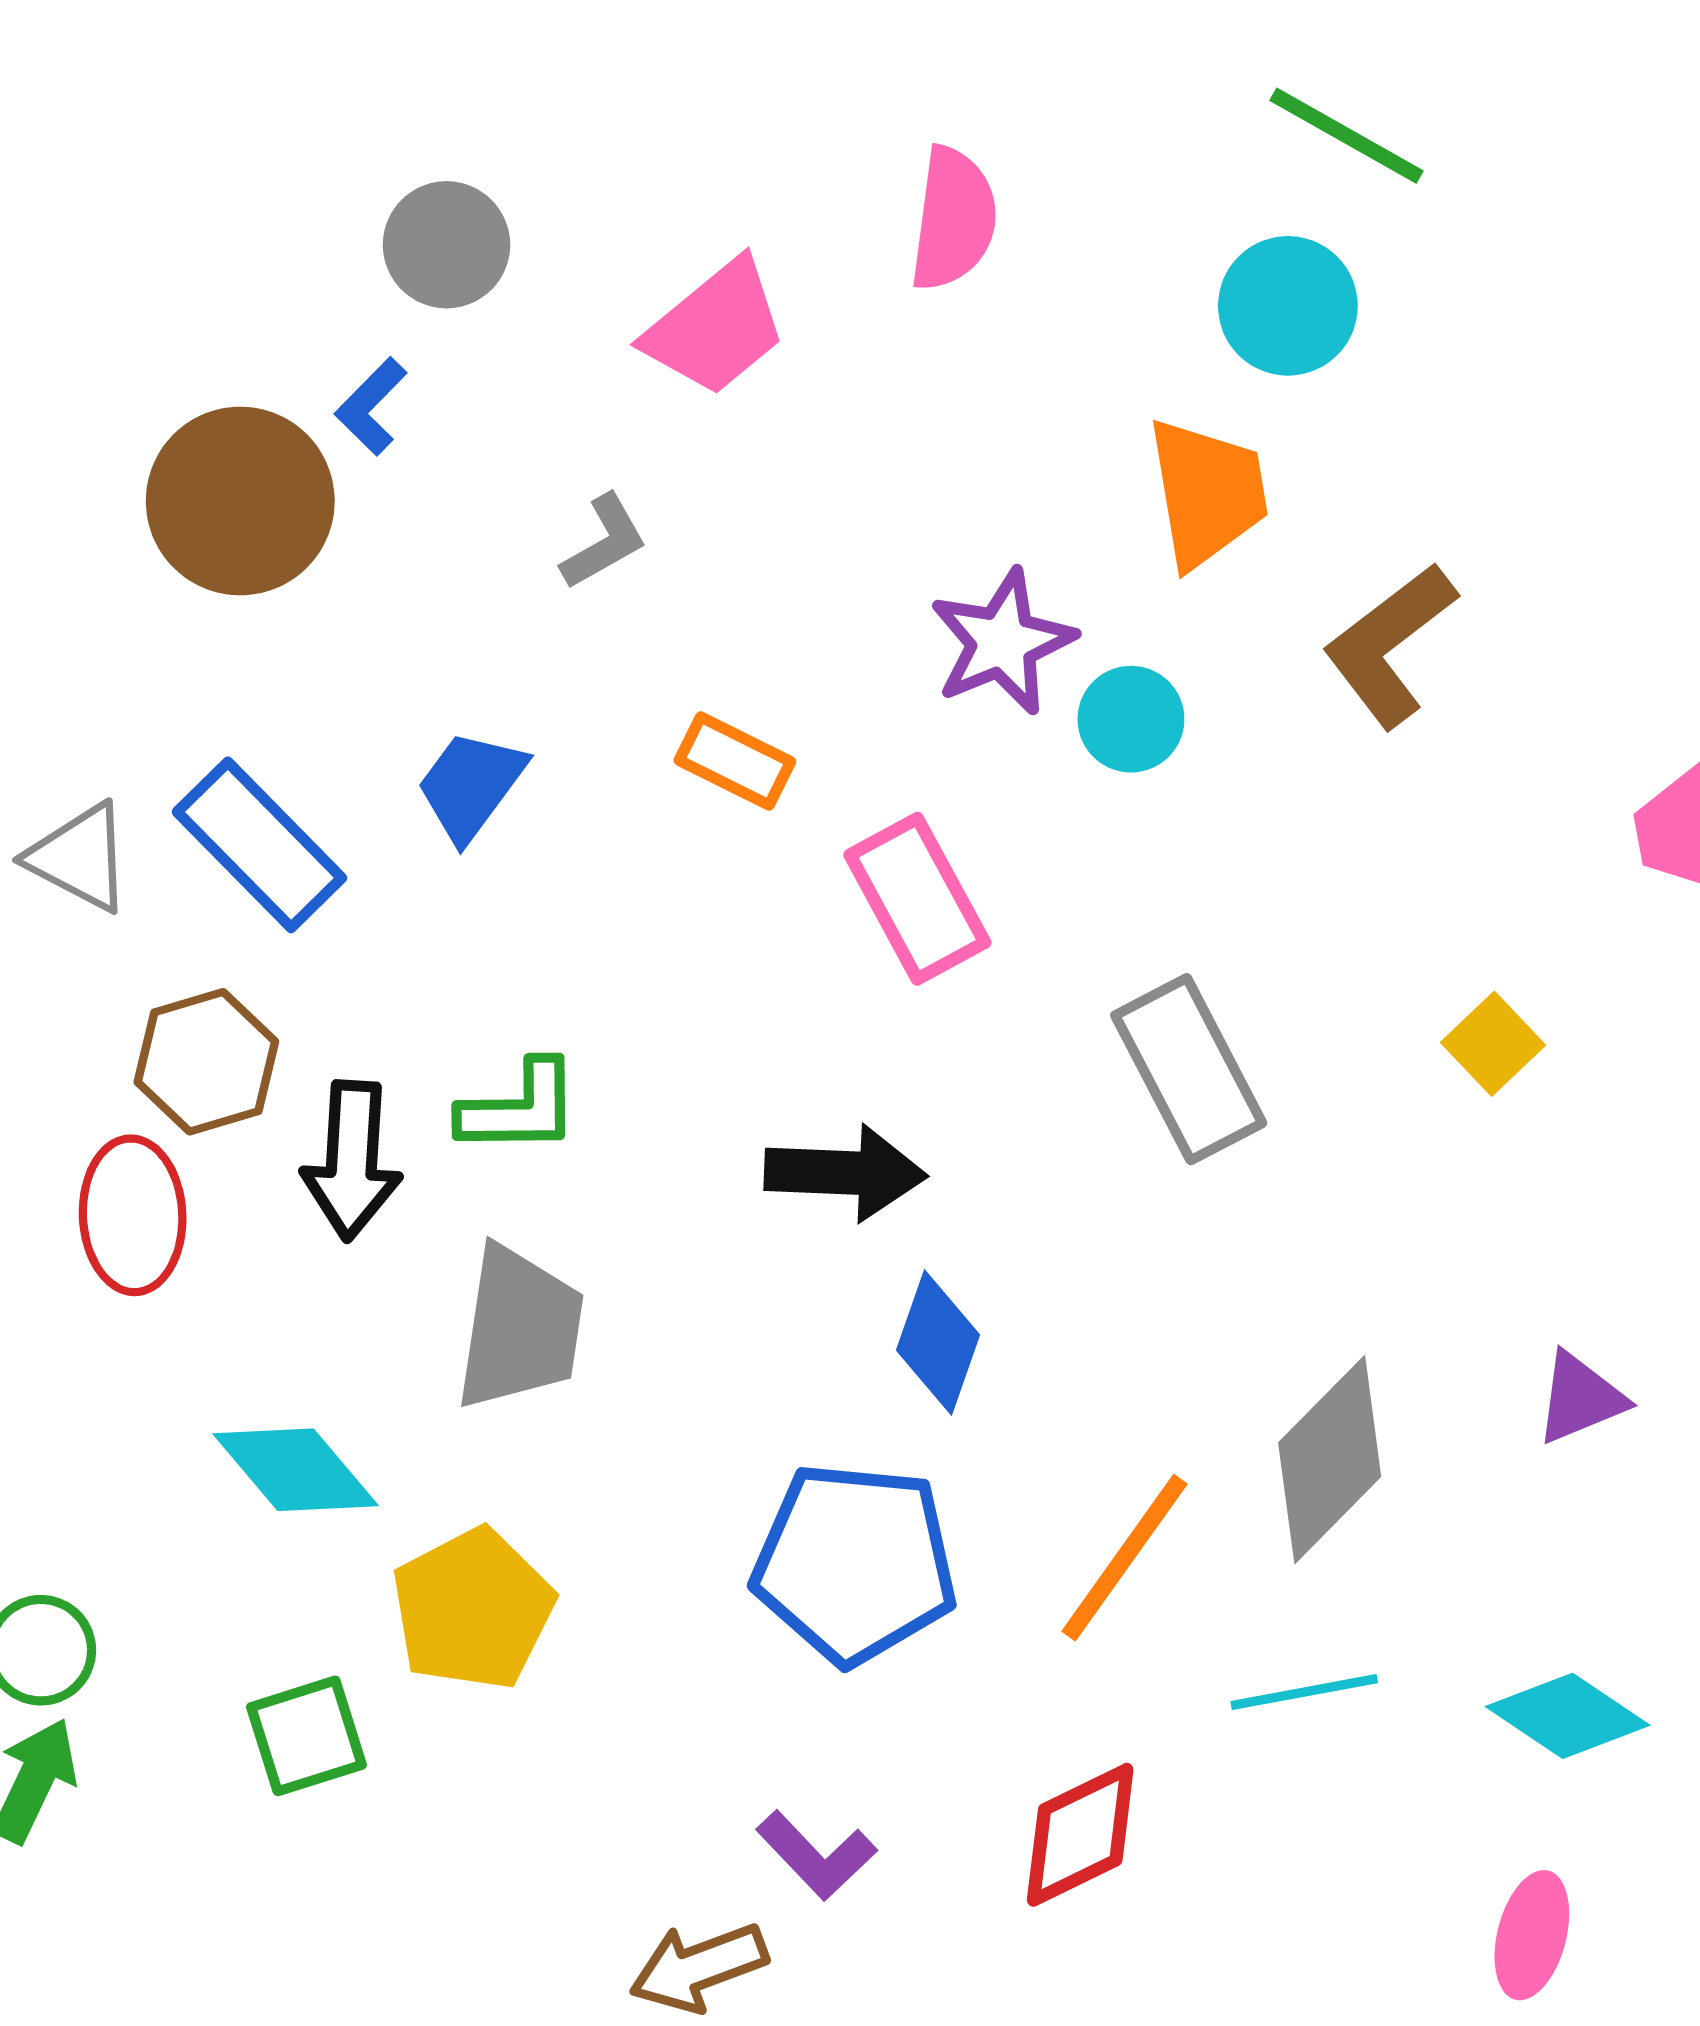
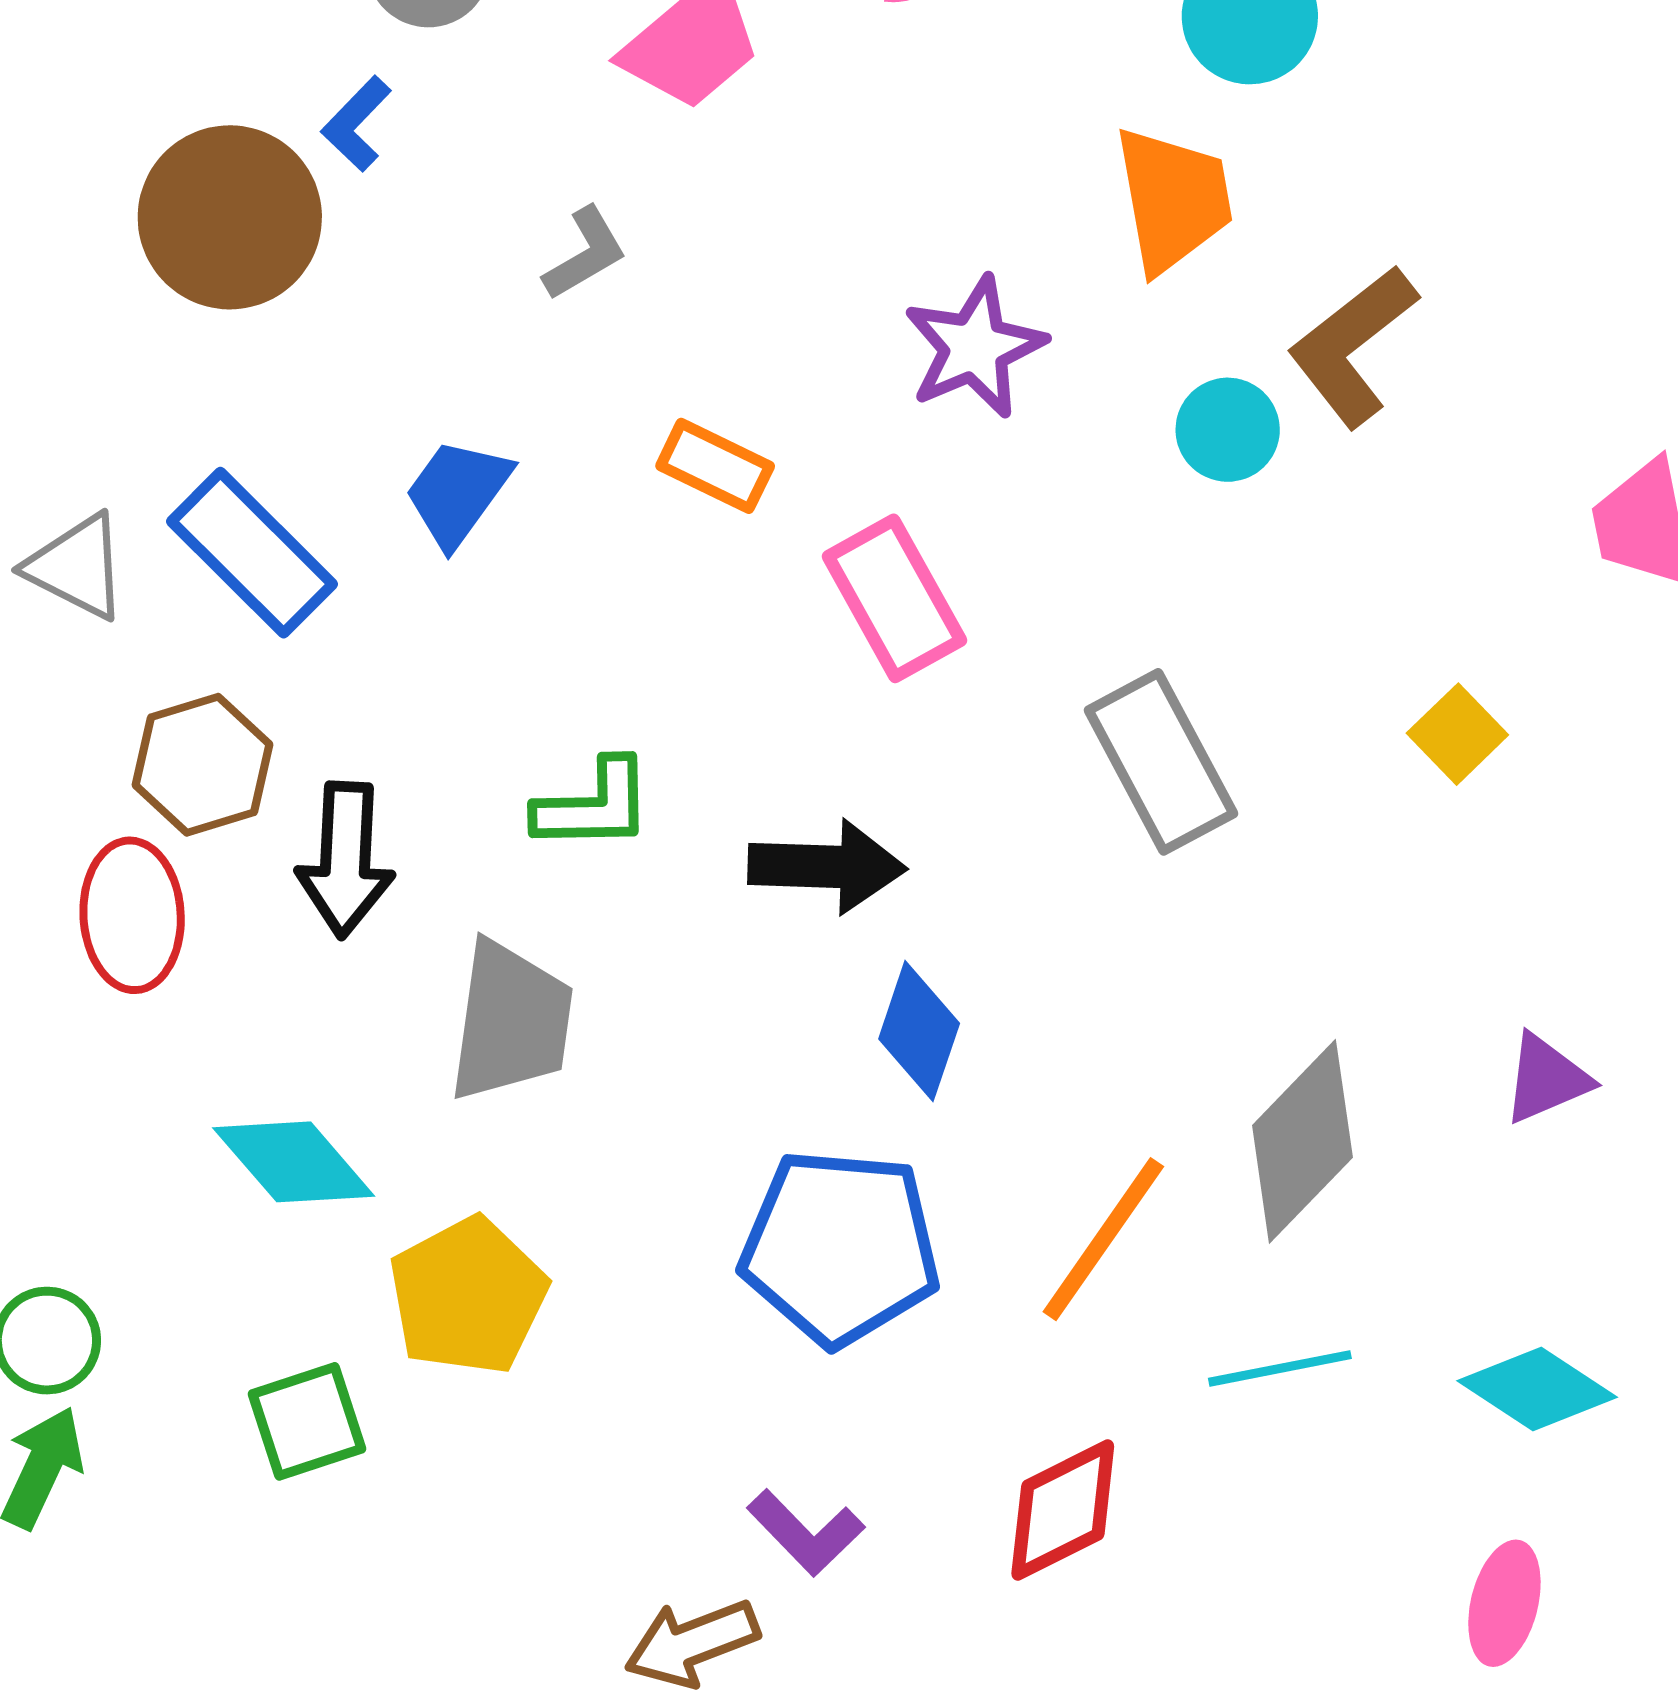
cyan circle: (1131, 719) -> (1228, 430), moved
green L-shape: (519, 1108) -> (594, 805), moved

